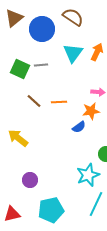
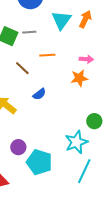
orange line: (59, 102) -> (47, 55), moved
blue semicircle: (79, 127) -> (39, 94), moved
cyan pentagon: (51, 210) -> (39, 162), moved, turned 30

